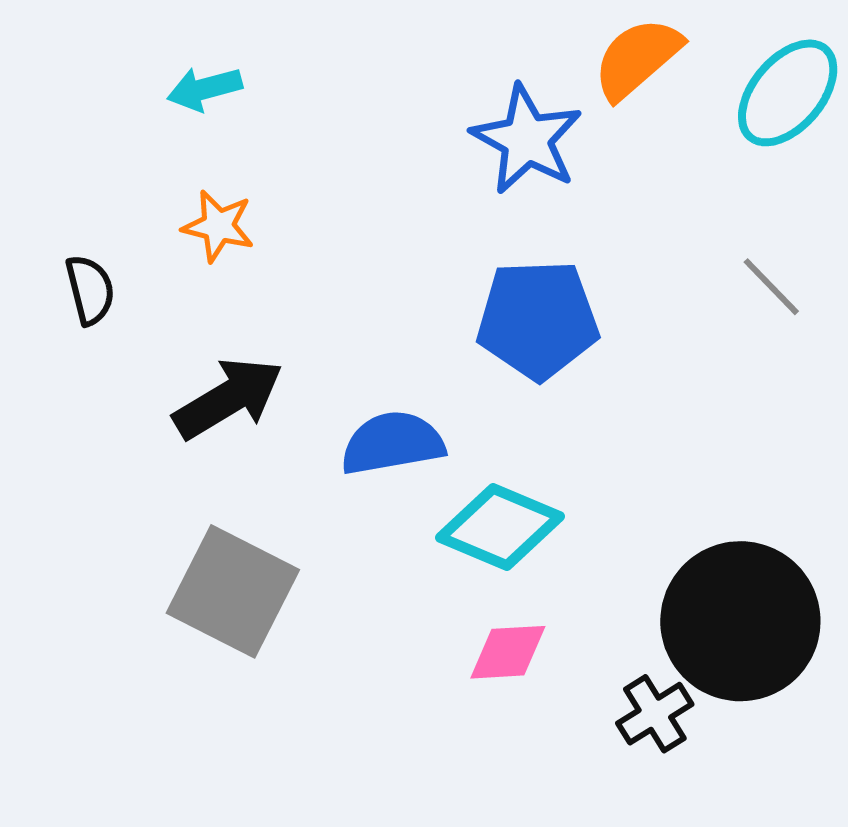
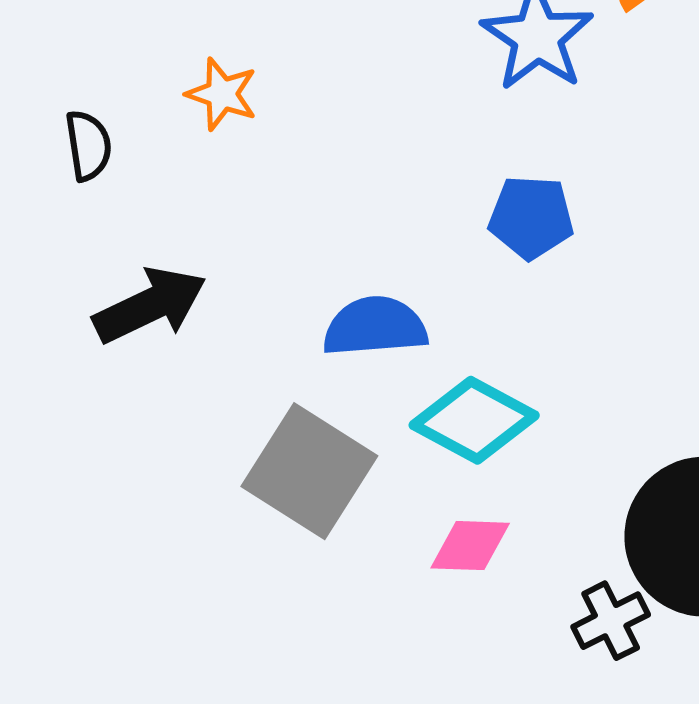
blue pentagon: (538, 320) -> (531, 217), size x0.7
black arrow: (228, 398) -> (150, 305), moved
gray square: (233, 591) -> (309, 471), moved

